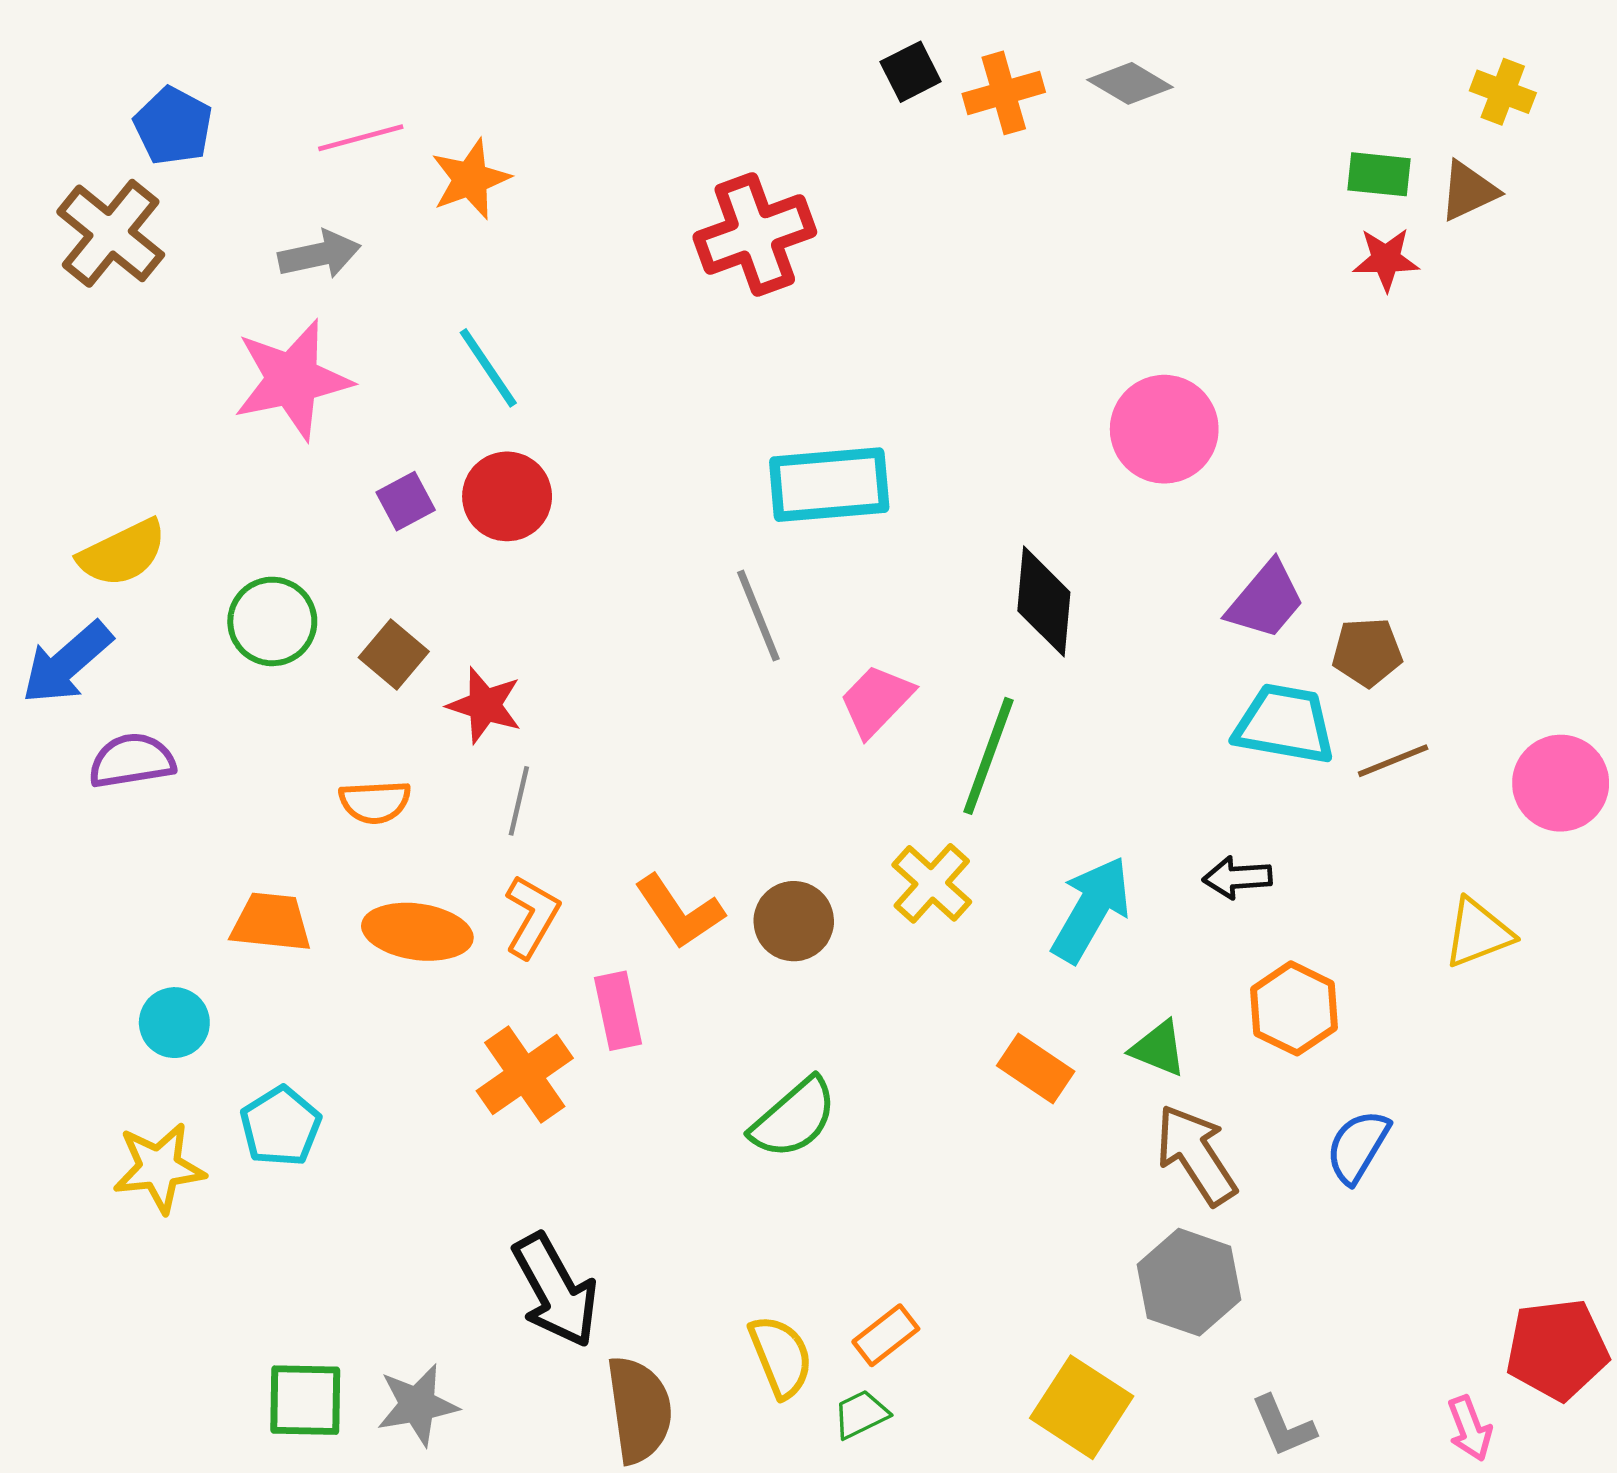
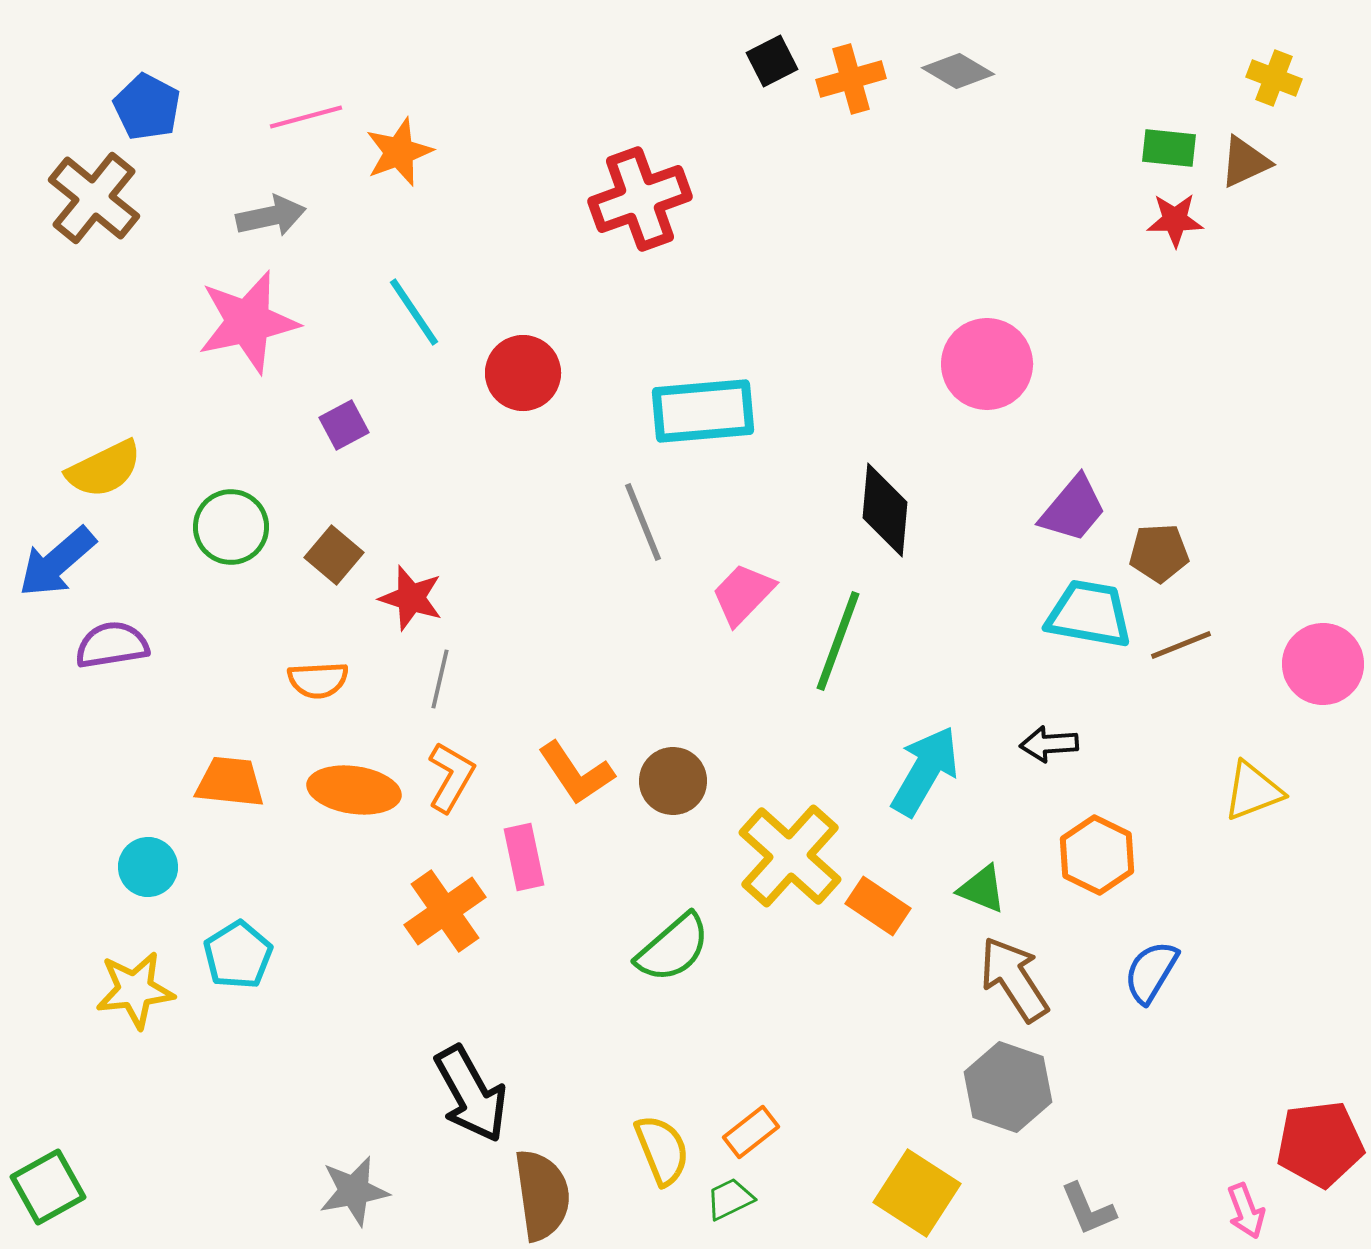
red circle: (507, 496) -> (523, 373), moved
yellow cross: (932, 883) -> (790, 856), moved, size x1.5
green square: (305, 1400) -> (48, 1187), moved, turned -30

